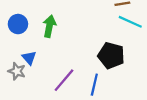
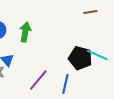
cyan line: (130, 22) -> (97, 55), moved

